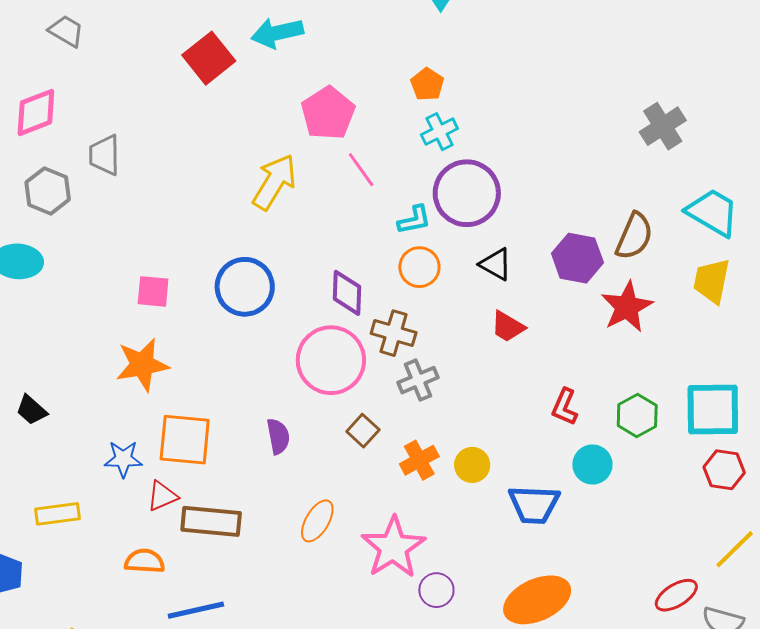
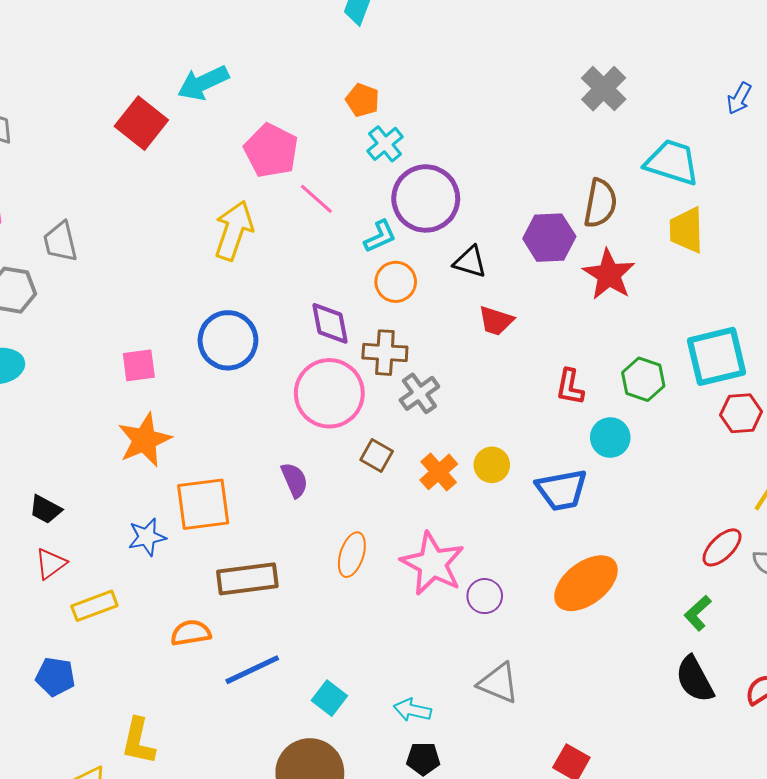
red triangle: (162, 496) -> (51, 564), moved

